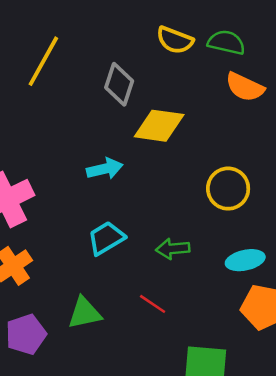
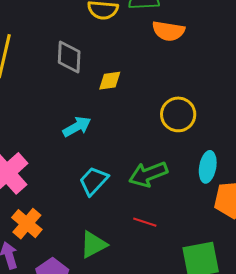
yellow diamond: (159, 126) -> (110, 81), size x0.6
green arrow: (173, 249) -> (148, 174), size x1.4
cyan ellipse: (245, 260) -> (208, 167), turned -52

